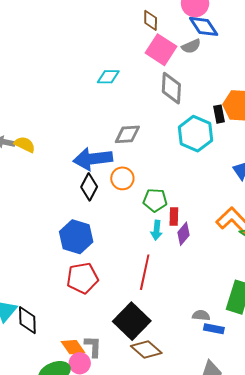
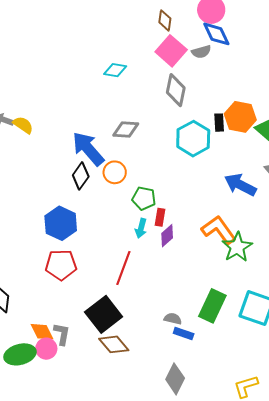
blue arrow: (93, 159) -> (88, 149), turned 48

